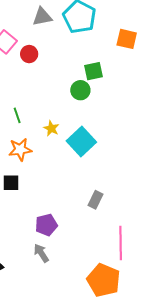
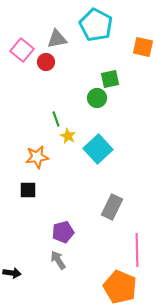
gray triangle: (42, 17) -> (57, 39), moved
green line: (17, 115) -> (56, 119), moved
gray rectangle: (95, 200) -> (112, 207), size x1.4

